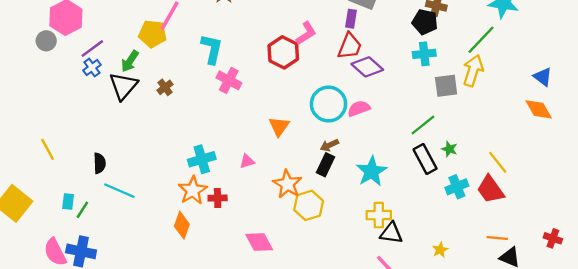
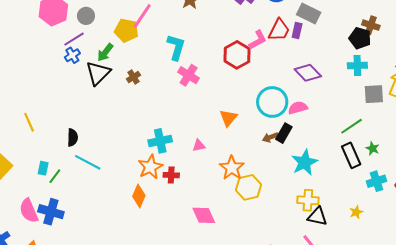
gray circle: (46, 41) -> (86, 16), moved
red trapezoid: (350, 46) -> (279, 30), moved
black rectangle: (326, 165) -> (284, 133), moved
yellow star: (440, 250) -> (356, 212), moved

